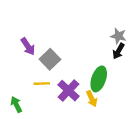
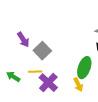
purple cross: (68, 91) -> (48, 83), moved
green arrow: (16, 104) -> (13, 77), moved, turned -32

